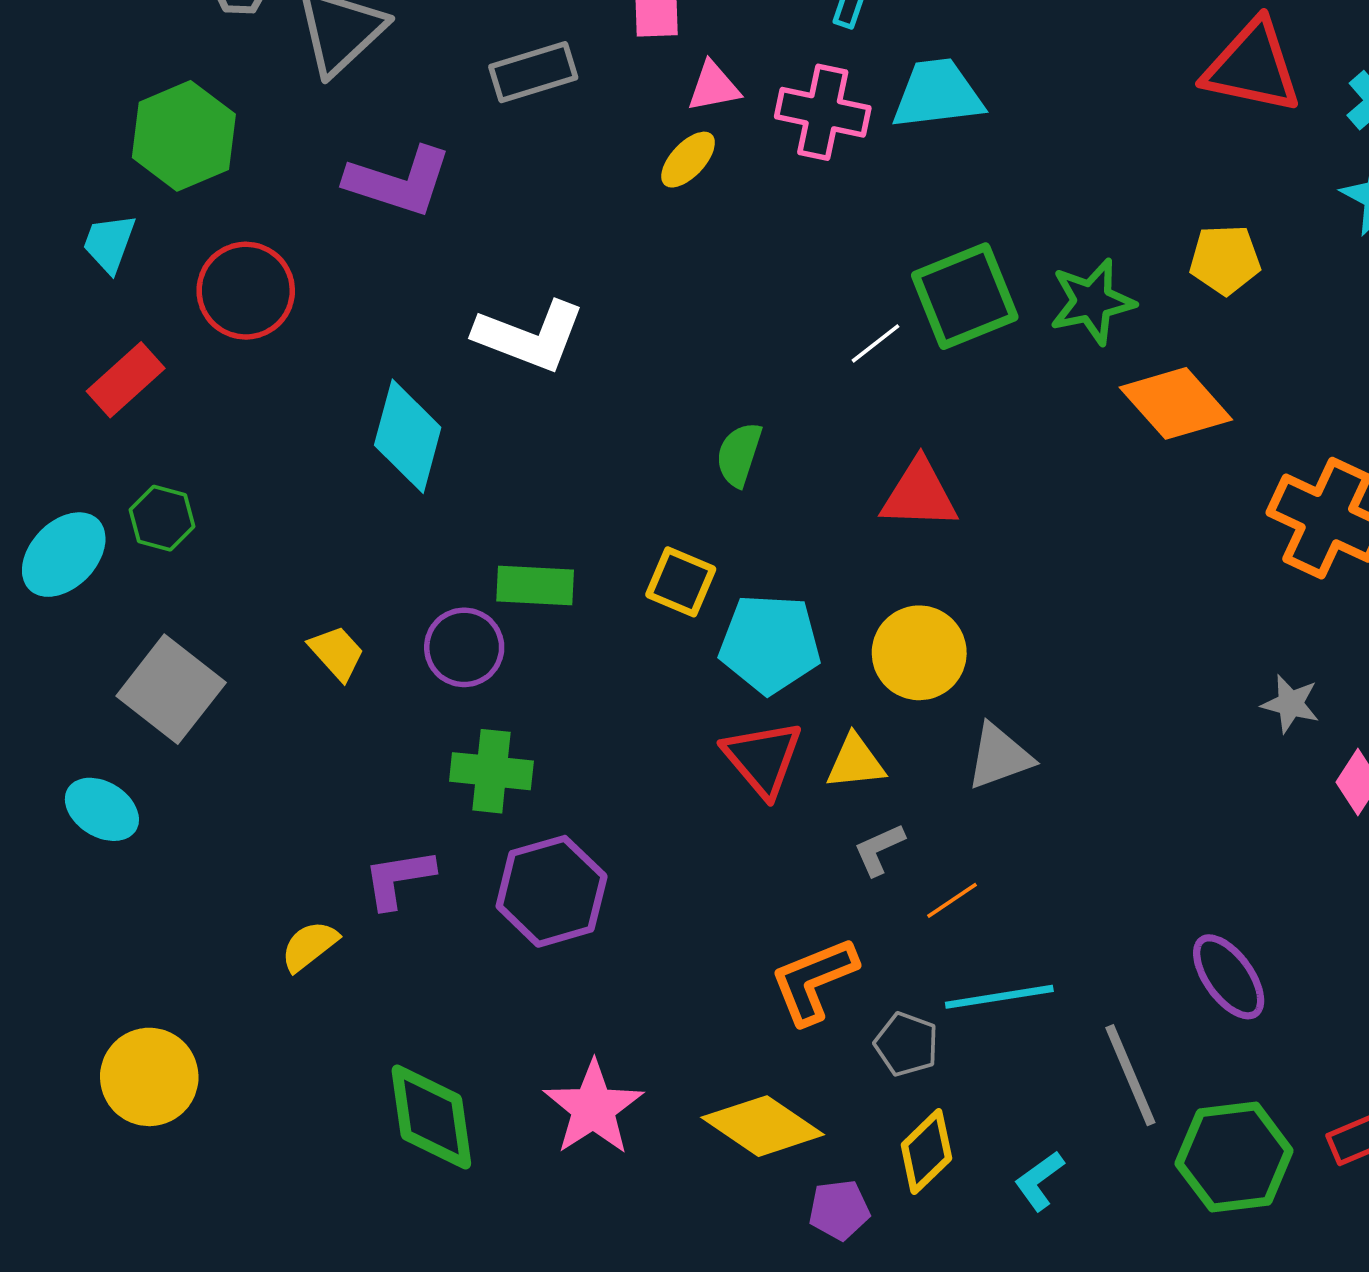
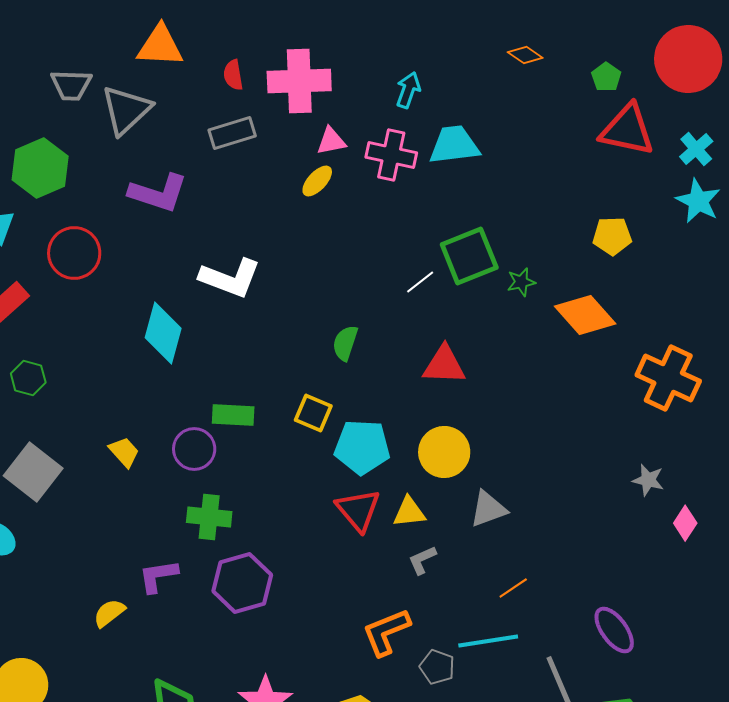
green star: (1092, 302) -> (521, 282), moved, size x0.6
orange line: (952, 900) -> (513, 588), moved

